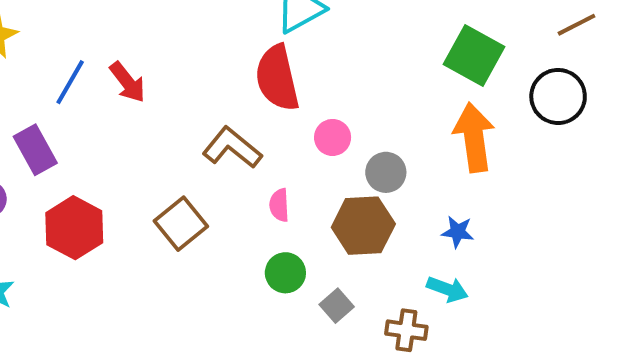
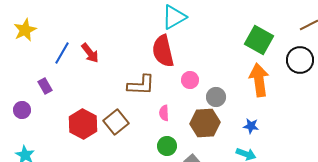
brown L-shape: (232, 148) -> (141, 85), turned 144
purple rectangle: (35, 150) -> (45, 86), size x0.7
red hexagon: (74, 228) -> (83, 124), moved

